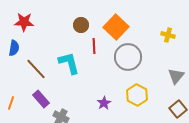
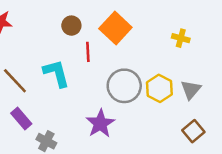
gray circle: (128, 57) -> (124, 86), moved
yellow hexagon: (137, 95) -> (159, 88), moved
purple star: (104, 103) -> (100, 124), size x1.6

